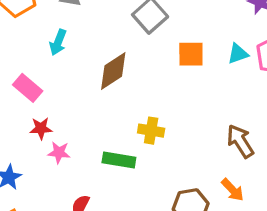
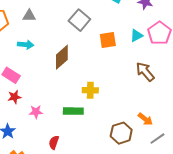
cyan arrow: (58, 42) -> (26, 45), turned -98
red star: (41, 128) -> (14, 97), moved
brown arrow: (240, 141) -> (145, 72), moved

